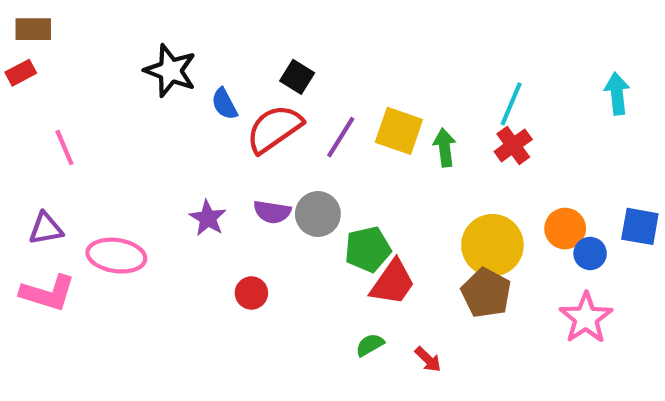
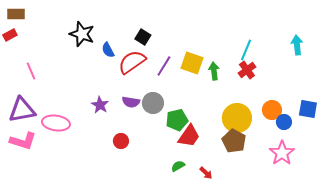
purple triangle: (46, 229) -> (22, 110), size x1.6

